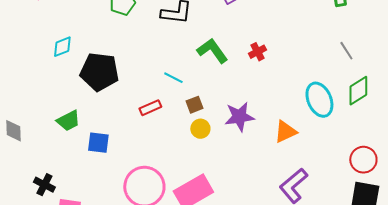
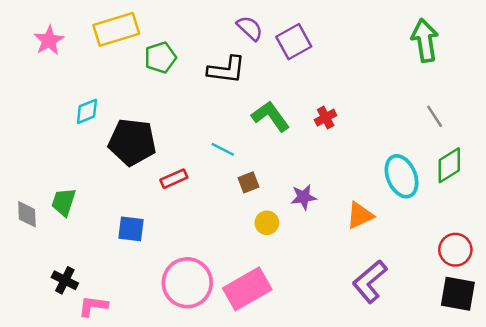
red rectangle: (150, 108) -> (174, 179), moved
purple star: (239, 117) -> (304, 197), size x0.7
green trapezoid: (68, 121) -> (64, 202), moved, turned 135
yellow circle: (200, 129) -> (267, 223), moved

